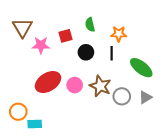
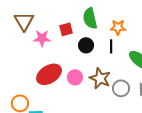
green semicircle: (90, 25) -> (90, 18), size x1.5

